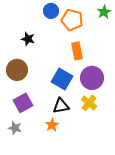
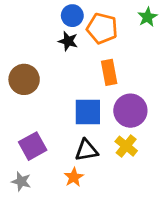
black star: (28, 39) -> (68, 41), moved
brown circle: (17, 70) -> (24, 79), moved
blue square: (62, 79) -> (88, 112), turned -30

